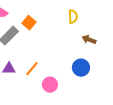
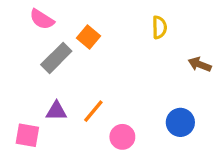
brown arrow: (89, 40) -> (200, 64), moved
blue circle: (81, 68) -> (180, 122), moved

